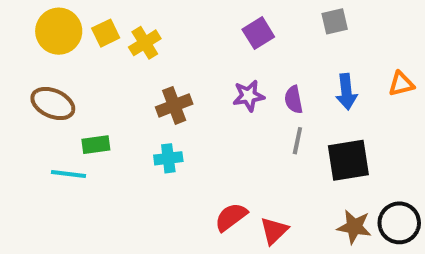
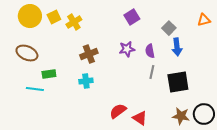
gray square: (335, 21) -> (169, 28), moved, turned -32
orange triangle: (401, 84) -> (204, 20), moved
red triangle: (274, 231) -> (140, 118), turned -42

